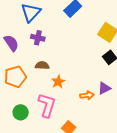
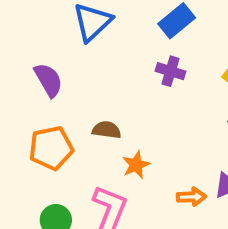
purple cross: (38, 38) -> (171, 71), moved

